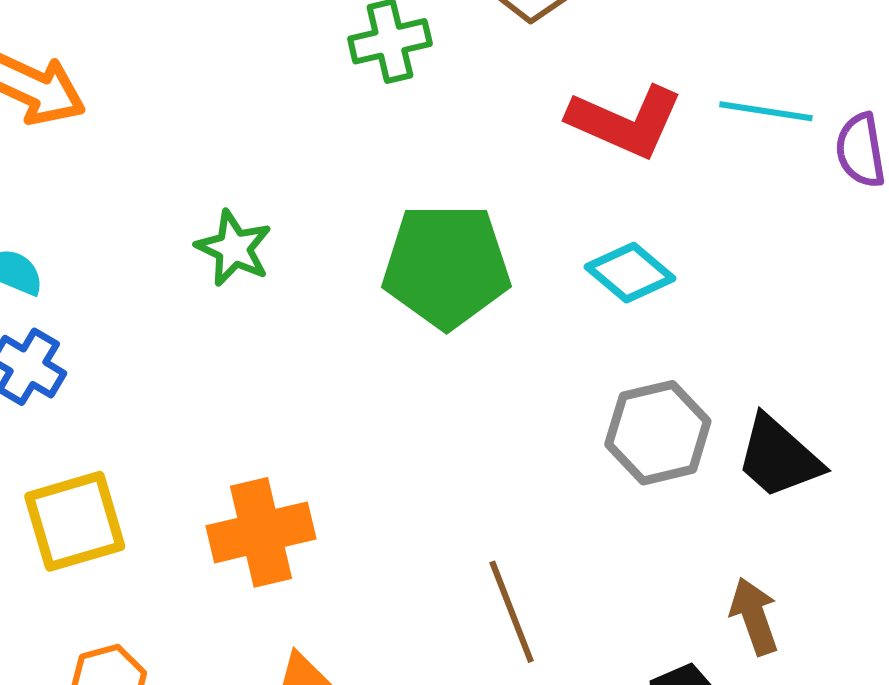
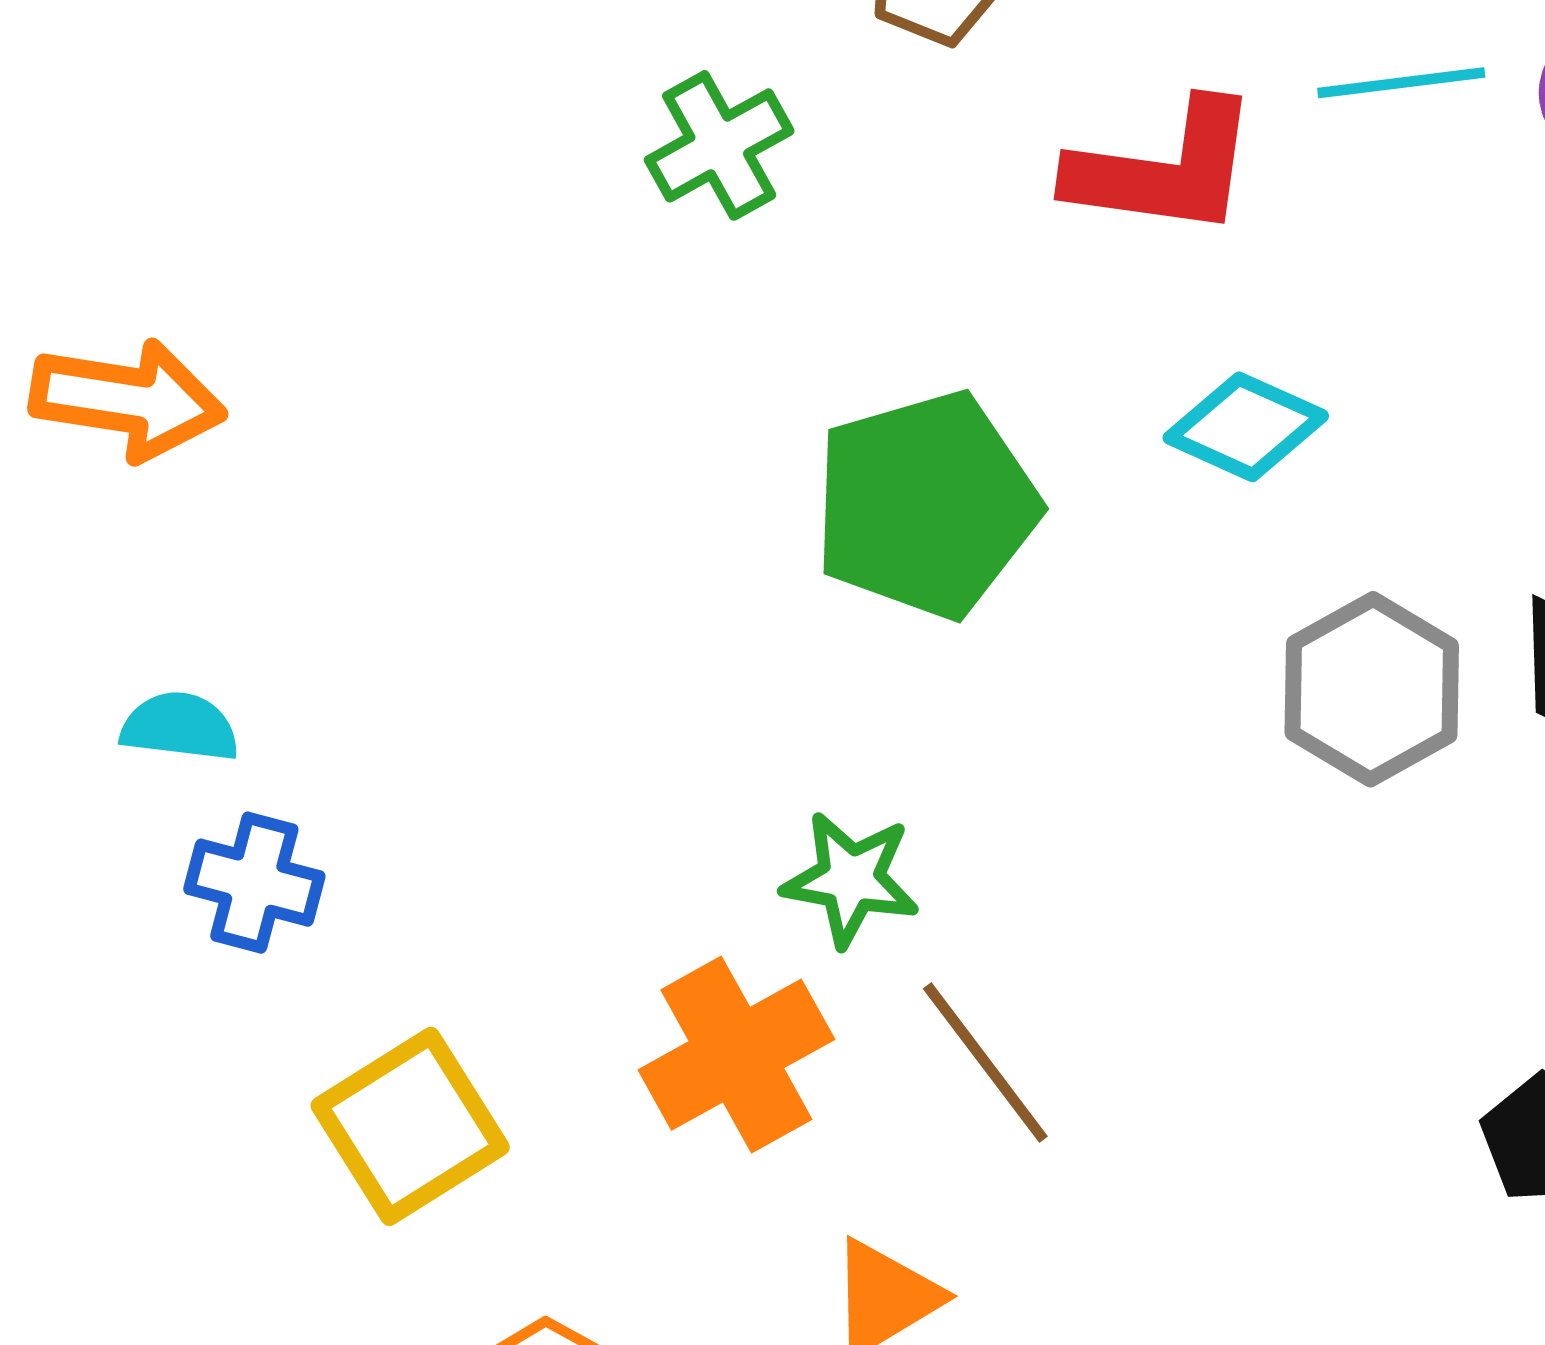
green star: (234, 248) -> (851, 879), moved
brown line: (512, 612) -> (985, 1063), moved

